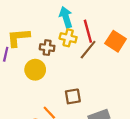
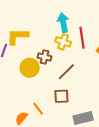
brown cross: (47, 48) -> (44, 57), moved
brown line: (88, 50) -> (66, 72), moved

